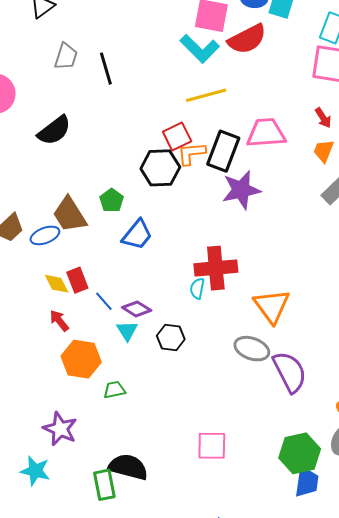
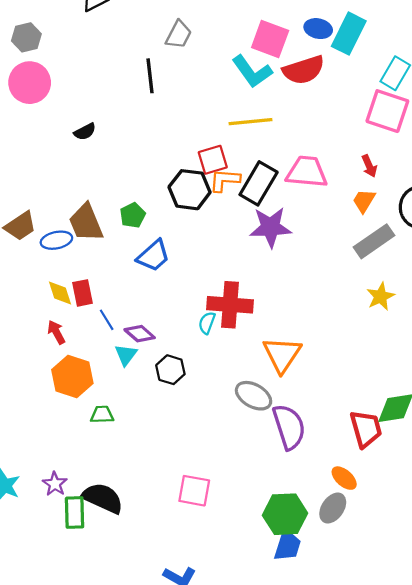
gray trapezoid: (66, 56) -> (179, 35), moved
black semicircle: (54, 130) -> (85, 132), size x0.6
purple star: (60, 429) -> (55, 484), moved, size x0.7

